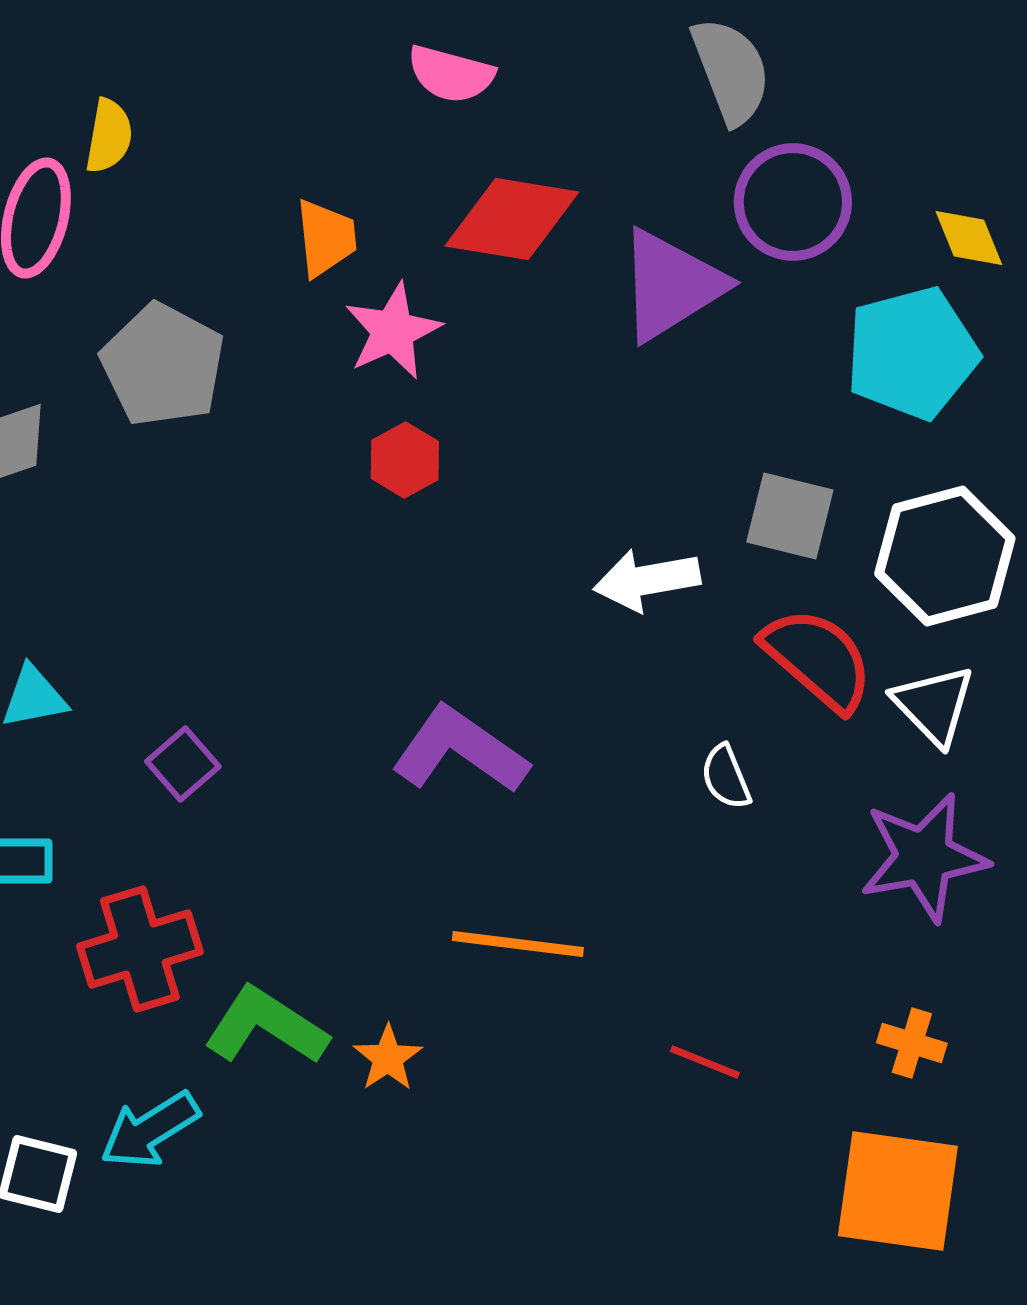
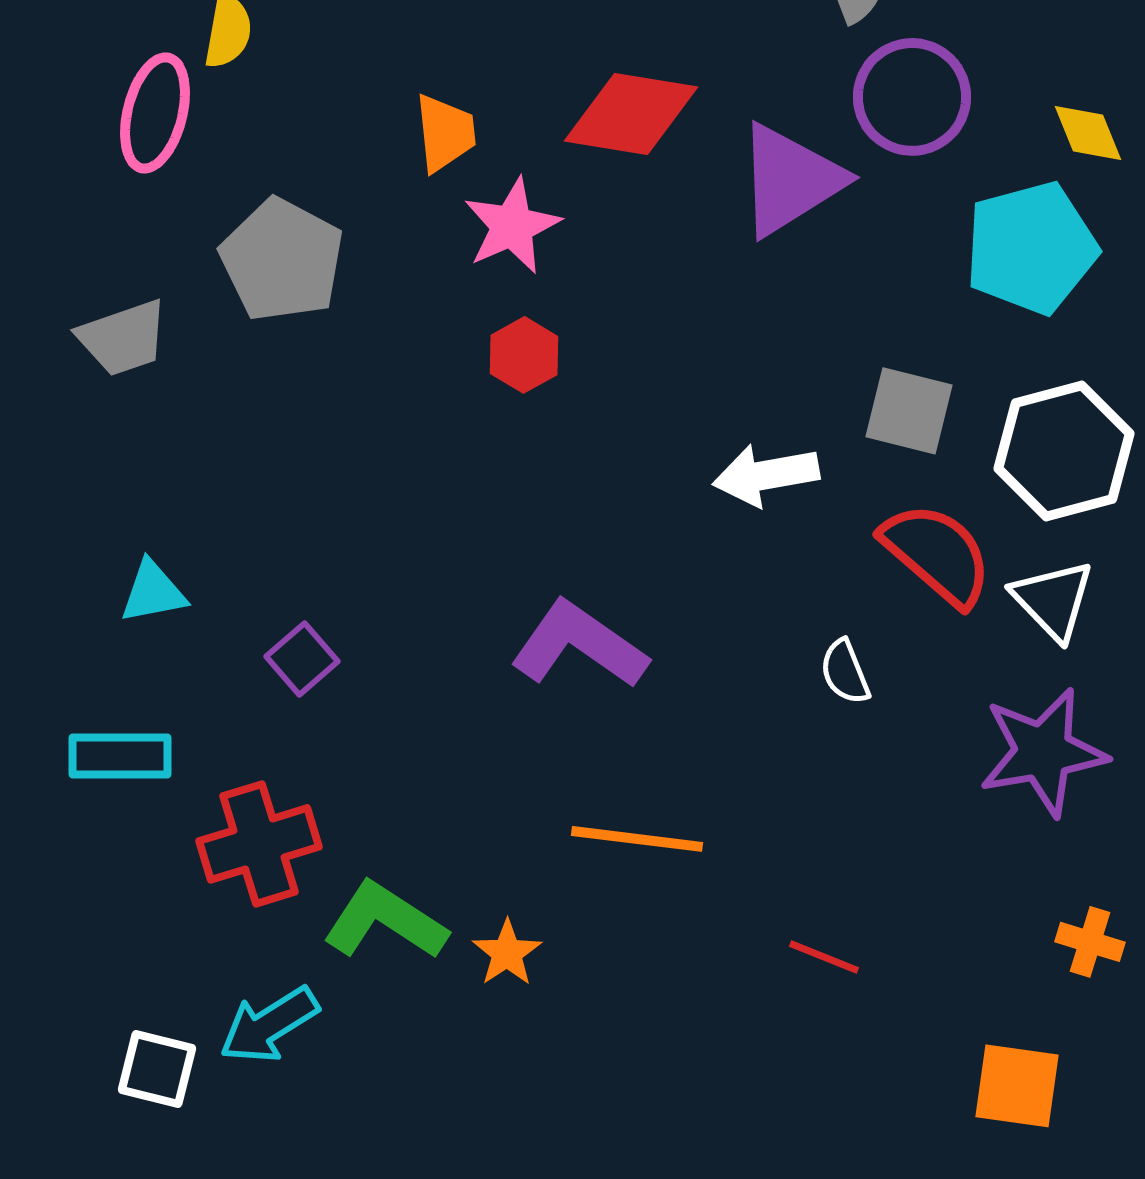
orange cross: (912, 1043) -> (1090, 942), moved
orange square: (898, 1191) -> (1017, 1086), size x0.7

